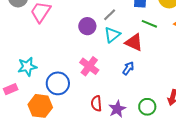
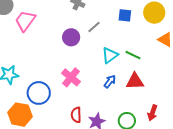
green line: (149, 24) -> (133, 55), moved
cyan triangle: (112, 35) -> (110, 55), moved
red triangle: (134, 42) -> (135, 81), moved, turned -30

